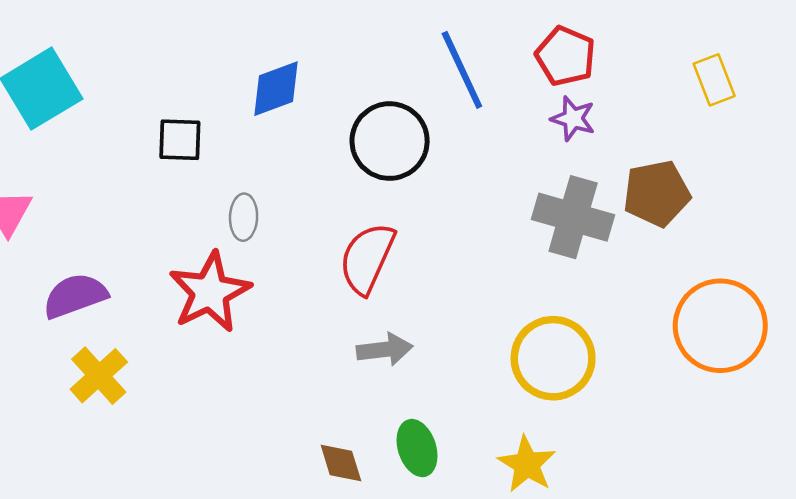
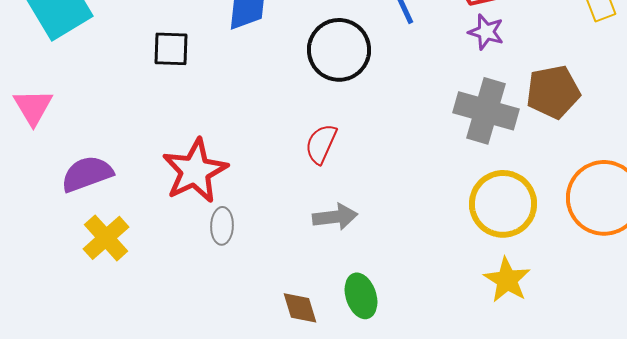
gray ellipse: (244, 217) -> (222, 226), moved
red semicircle: (367, 258) -> (321, 144), size x0.7
yellow circle: (553, 358) -> (503, 204), moved
yellow star: (527, 464) -> (507, 280), moved

